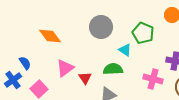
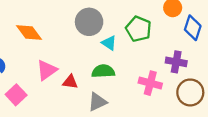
cyan triangle: (125, 50) -> (109, 43), moved
red triangle: (85, 78) -> (70, 82), turned -48

